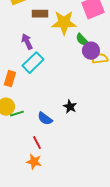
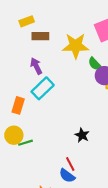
brown rectangle: (40, 14) -> (40, 36), moved
blue semicircle: (45, 119) -> (67, 176), moved
red line: (37, 143) -> (70, 164), moved

